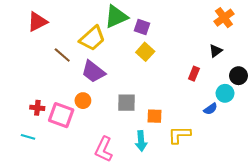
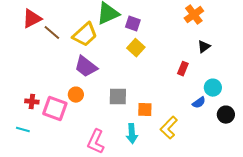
orange cross: (224, 18) -> (194, 15), moved
brown line: (62, 55) -> (52, 33), moved
black circle: (238, 76) -> (226, 115), moved
yellow L-shape: (179, 135) -> (169, 128), turned -45

